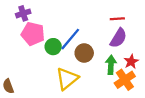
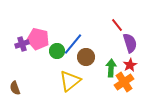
purple cross: (23, 13) -> (22, 44), moved
red line: (117, 19) -> (117, 25), turned 56
purple semicircle: (118, 38) -> (130, 43), moved, turned -48

